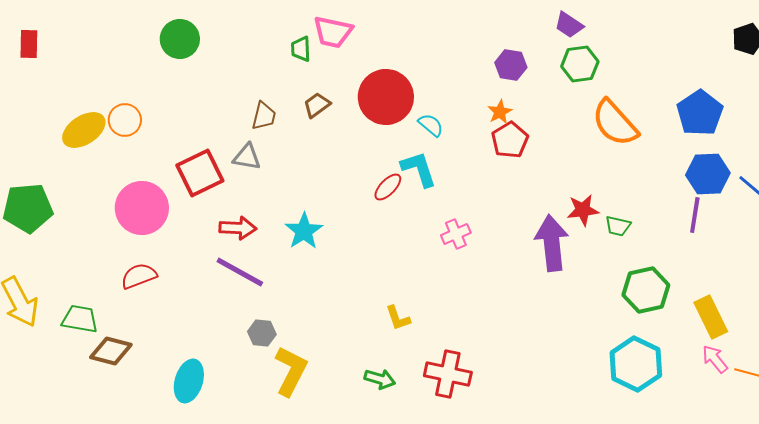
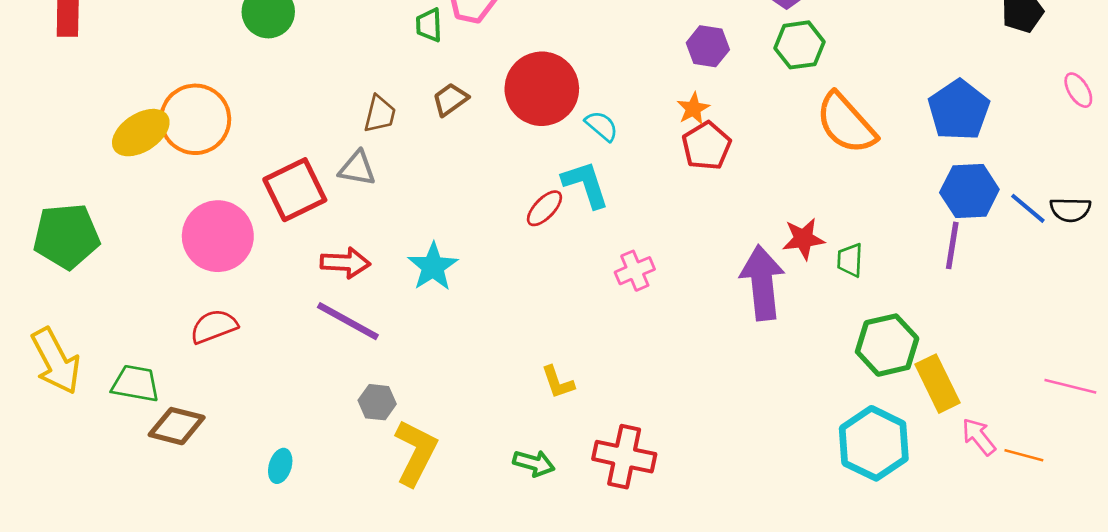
orange circle: (125, 120) -> (195, 119), size x1.6
green trapezoid: (618, 226) -> (850, 260), turned 80
yellow rectangle: (711, 317) -> (938, 384), moved
cyan ellipse: (189, 381) -> (280, 466), size x0.6

